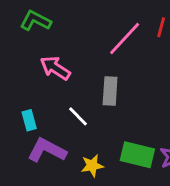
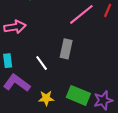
pink arrow: (55, 68) -> (15, 27), moved, turned 130

